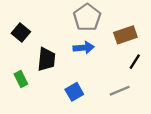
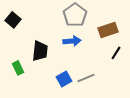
black square: (21, 33) -> (13, 20), moved
gray line: (120, 91) -> (86, 78), moved

